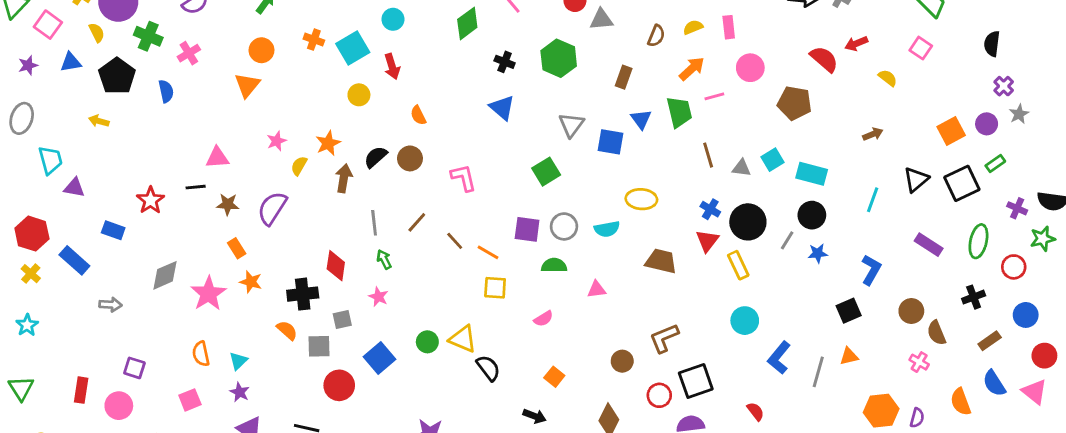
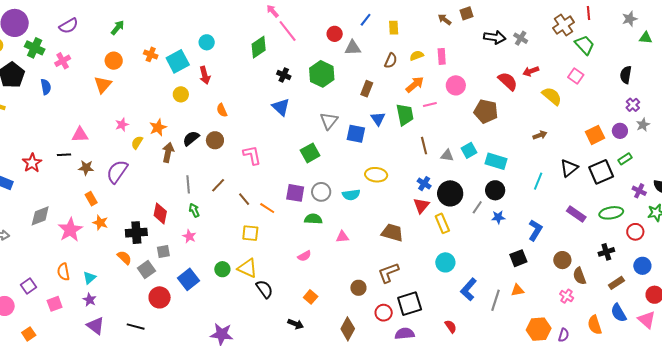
yellow semicircle: (888, 78) -> (552, 96), size x1.5
green ellipse: (978, 241) -> (611, 213), turned 65
brown trapezoid: (661, 261) -> (392, 233), moved
yellow square: (495, 288) -> (250, 233), moved
gray square: (319, 346) -> (146, 269), turned -36
purple square: (134, 368) -> (28, 286), moved, turned 35

